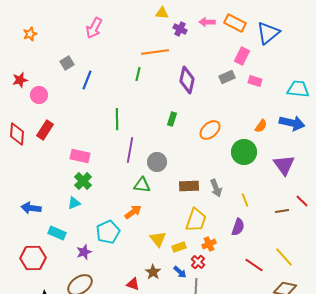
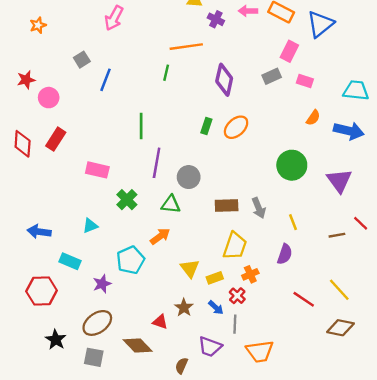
orange semicircle: (261, 126) -> (313, 118), moved
orange ellipse: (210, 130) -> (236, 127), moved
green cross: (83, 181) -> (127, 200), moved

